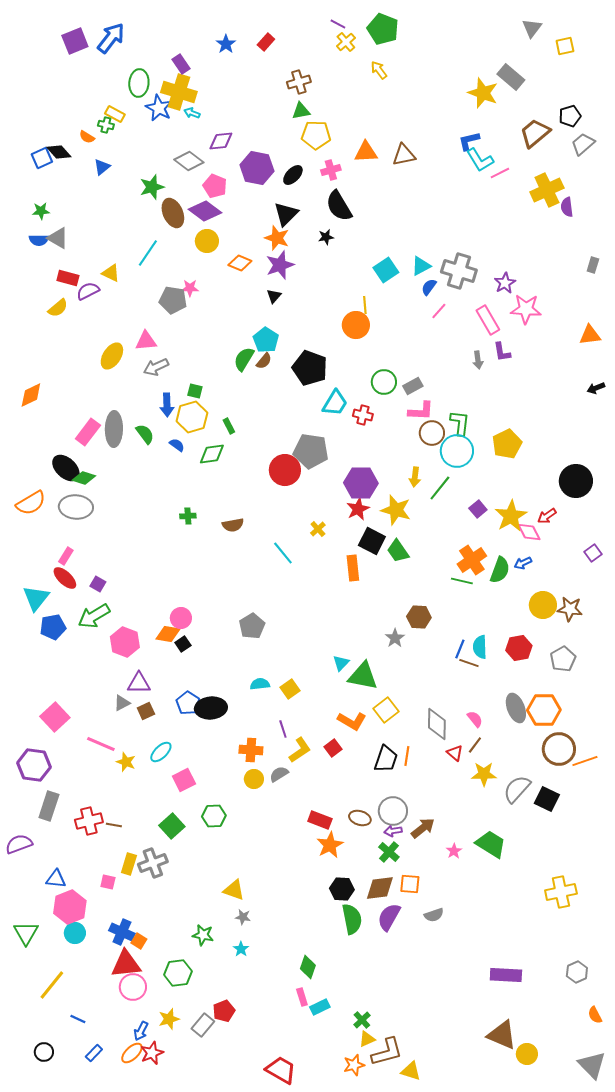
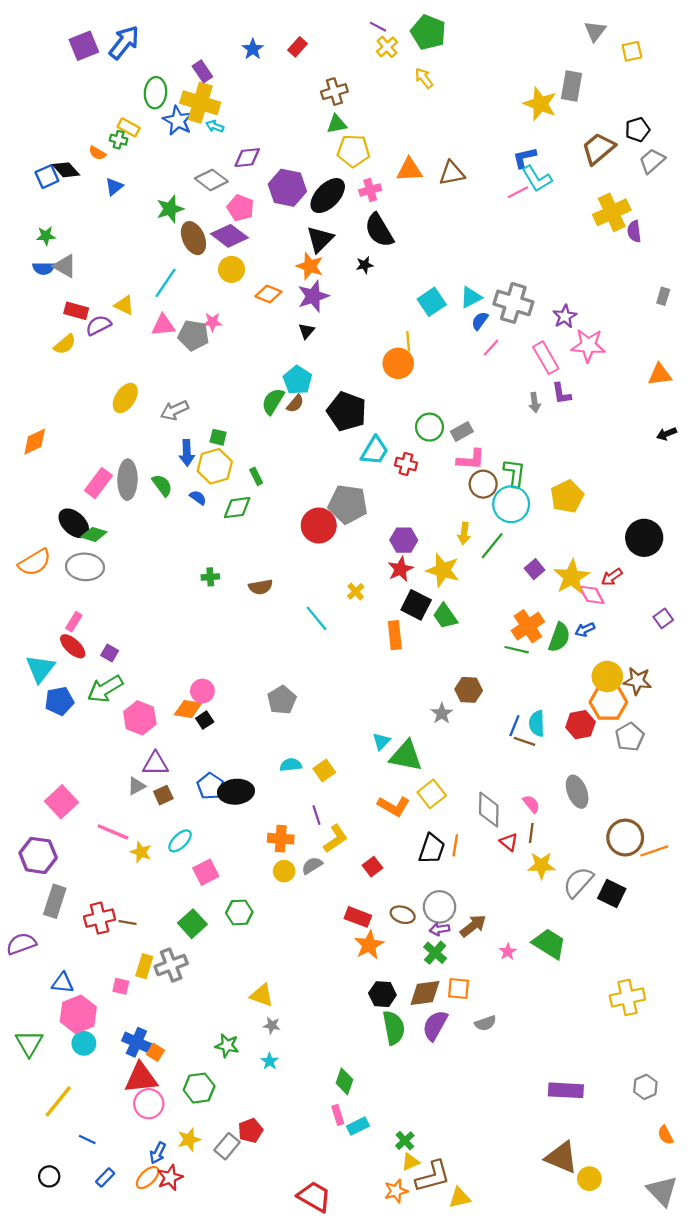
gray rectangle: (511, 77) -> (572, 86), turned 60
pink line: (500, 173) -> (518, 192), moved
black ellipse: (293, 175) -> (328, 196), size x1.6
pink triangle: (146, 341) -> (163, 325), moved
purple hexagon: (361, 483) -> (404, 540), size x0.7
orange hexagon: (544, 710) -> (608, 702), moved
brown line: (475, 745) -> (531, 833), turned -30
red square: (333, 748) -> (372, 867), moved
yellow triangle: (411, 1071) -> (460, 1198), turned -30

